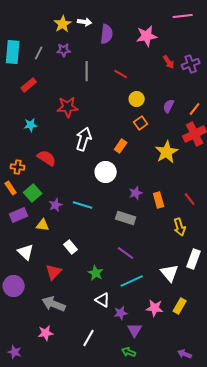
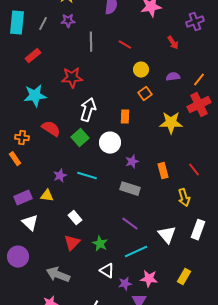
red arrow: (169, 62) -> (173, 43), moved
purple cross: (191, 64) -> (195, 22), moved
purple semicircle: (169, 106) -> (173, 77), turned 56
cyan star: (31, 125) -> (35, 96), size x1.6
orange rectangle: (121, 146) -> (125, 117), turned -32
yellow star: (167, 152) -> (171, 123), turned 30
green square: (33, 193) -> (80, 138), moved
purple star: (136, 193) -> (132, 162), moved
purple rectangle: (19, 215) -> (23, 198), moved
red triangle: (54, 272) -> (72, 243), moved
white triangle: (170, 273) -> (167, 235), moved
pink star: (155, 308) -> (149, 279), moved

